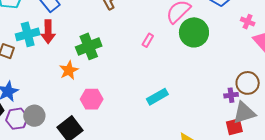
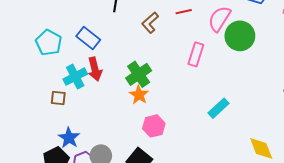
pink rectangle: (148, 40) -> (196, 54), size x1.6
orange star: (69, 70) -> (139, 95), moved

